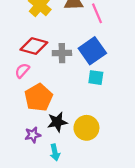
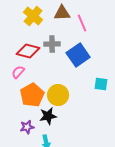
gray cross: (62, 53) -> (52, 44), moved
cyan square: (96, 78) -> (101, 84), moved
yellow circle: (86, 128) -> (58, 95), moved

